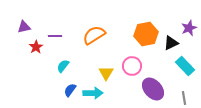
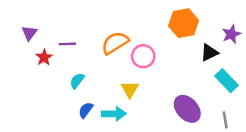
purple triangle: (24, 27) -> (29, 33), turned -40
orange hexagon: (146, 34) -> (184, 23), moved
pink circle: (132, 66) -> (143, 56), moved

